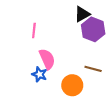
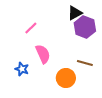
pink line: (34, 31) -> (31, 28), turned 40
blue star: (39, 74) -> (22, 69), moved

